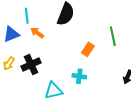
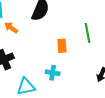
orange rectangle: (88, 49) -> (62, 46), turned -40

